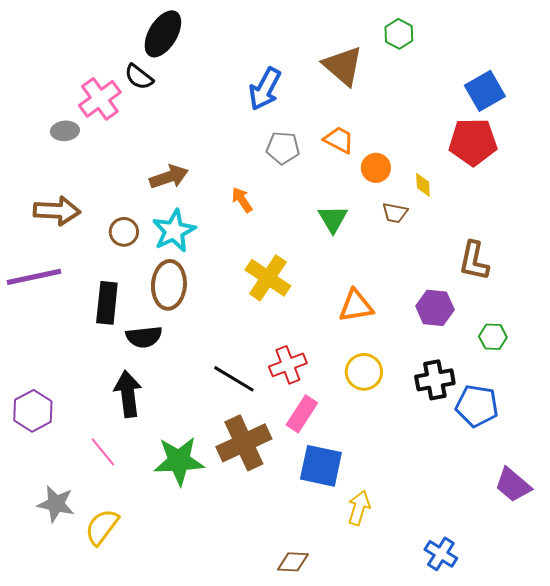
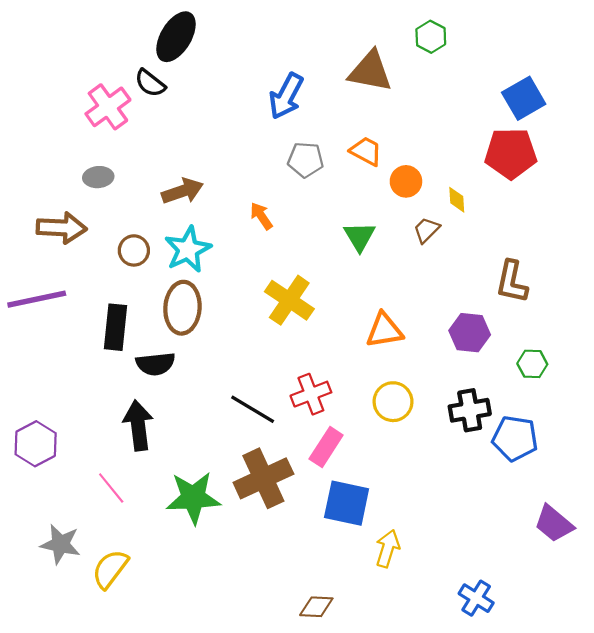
brown triangle: (343, 66) -> (370, 71), turned -30
gray ellipse: (65, 131) -> (98, 177), moved
brown trapezoid: (395, 213) -> (426, 230), turned 124

